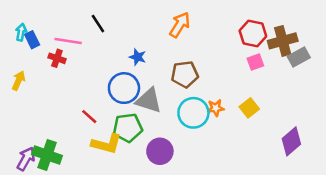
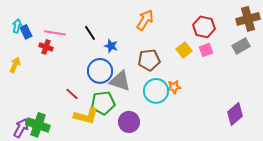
black line: (98, 24) -> (90, 33), moved
brown cross: (283, 41) -> (248, 19), moved
yellow square: (249, 108) -> (184, 50), moved

